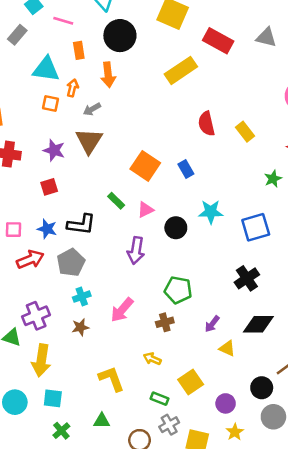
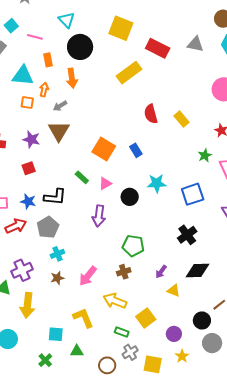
pink arrow: (122, 310) -> (88, 276), moved
yellow arrow: (152, 359) -> (115, 301), size x1.6
cyan square: (53, 398) -> (56, 334), moved

